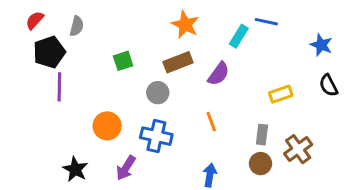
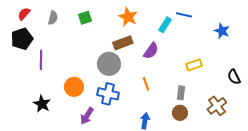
black pentagon: (49, 52) -> (22, 39), moved
green square: (123, 61) -> (85, 18), moved
black semicircle: (329, 85) -> (234, 77), moved
gray circle: (158, 93) -> (109, 64), size x1.5
brown cross: (298, 149) -> (217, 106), moved
black star: (75, 169) -> (42, 104), moved

